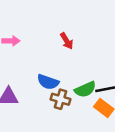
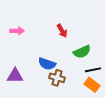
green semicircle: (85, 89) -> (82, 52), moved

